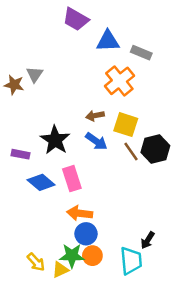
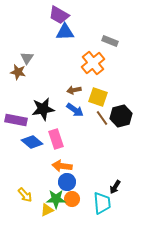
blue triangle: (108, 41) -> (65, 32), moved
brown star: (14, 85) -> (18, 72), moved
black star: (55, 140) -> (43, 109), turned 30
purple rectangle: (20, 154) -> (16, 120), size x1.5
yellow arrow: (36, 262) -> (25, 195), moved

